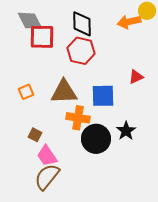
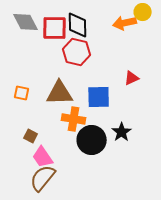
red square: (42, 37) -> (55, 28), moved
orange square: (26, 92) -> (22, 93), turned 35

